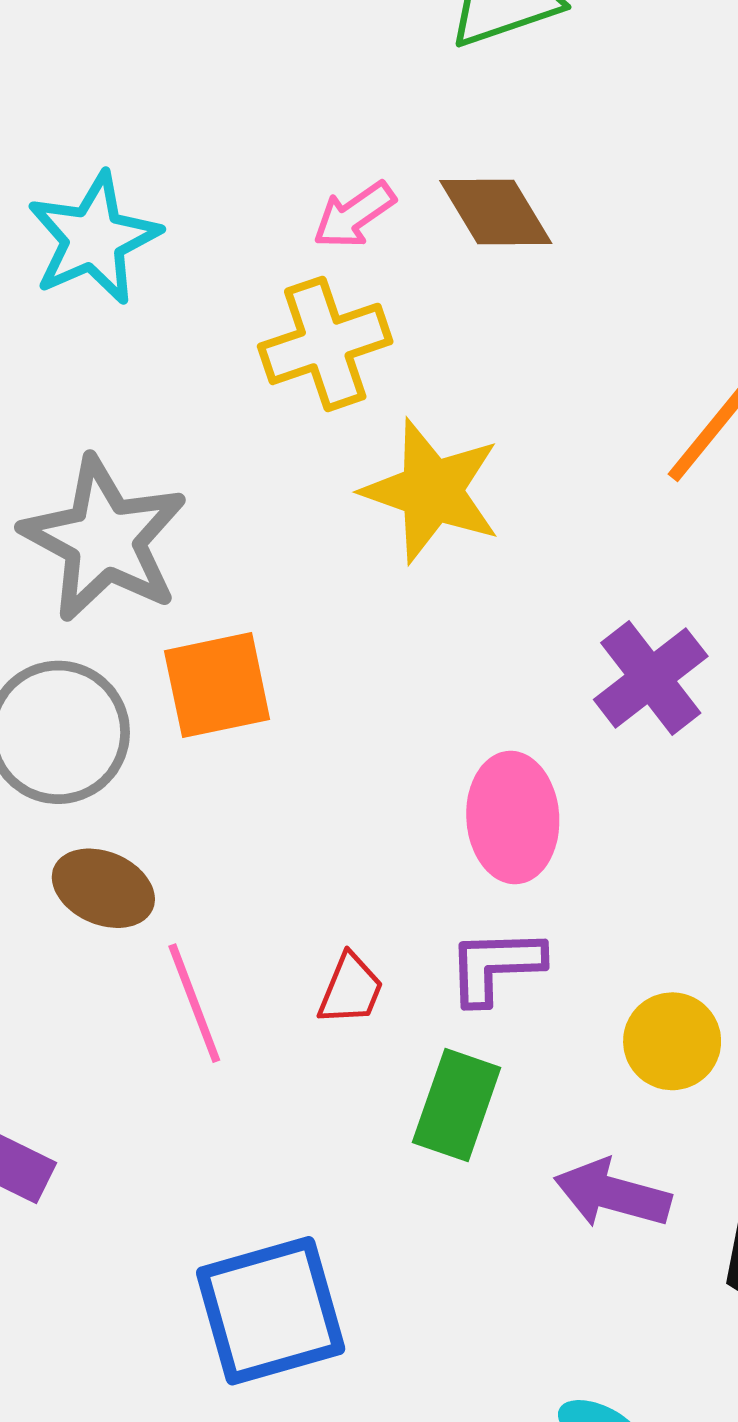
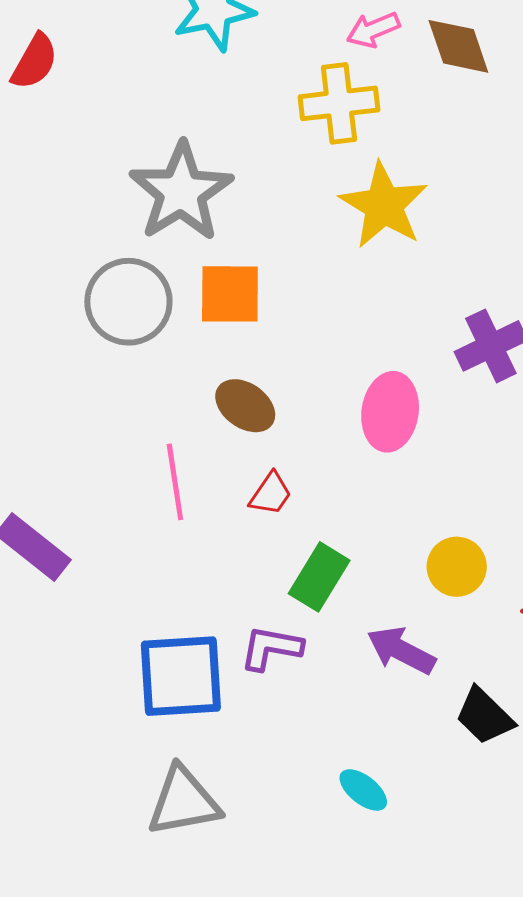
brown ellipse: (103, 888) -> (245, 406), moved
purple L-shape: (495, 966) -> (271, 648), moved

